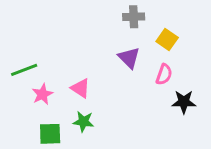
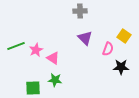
gray cross: (134, 17) -> (80, 11), moved
yellow square: (167, 40) -> (124, 36), moved
pink star: (42, 94) -> (36, 50), moved

